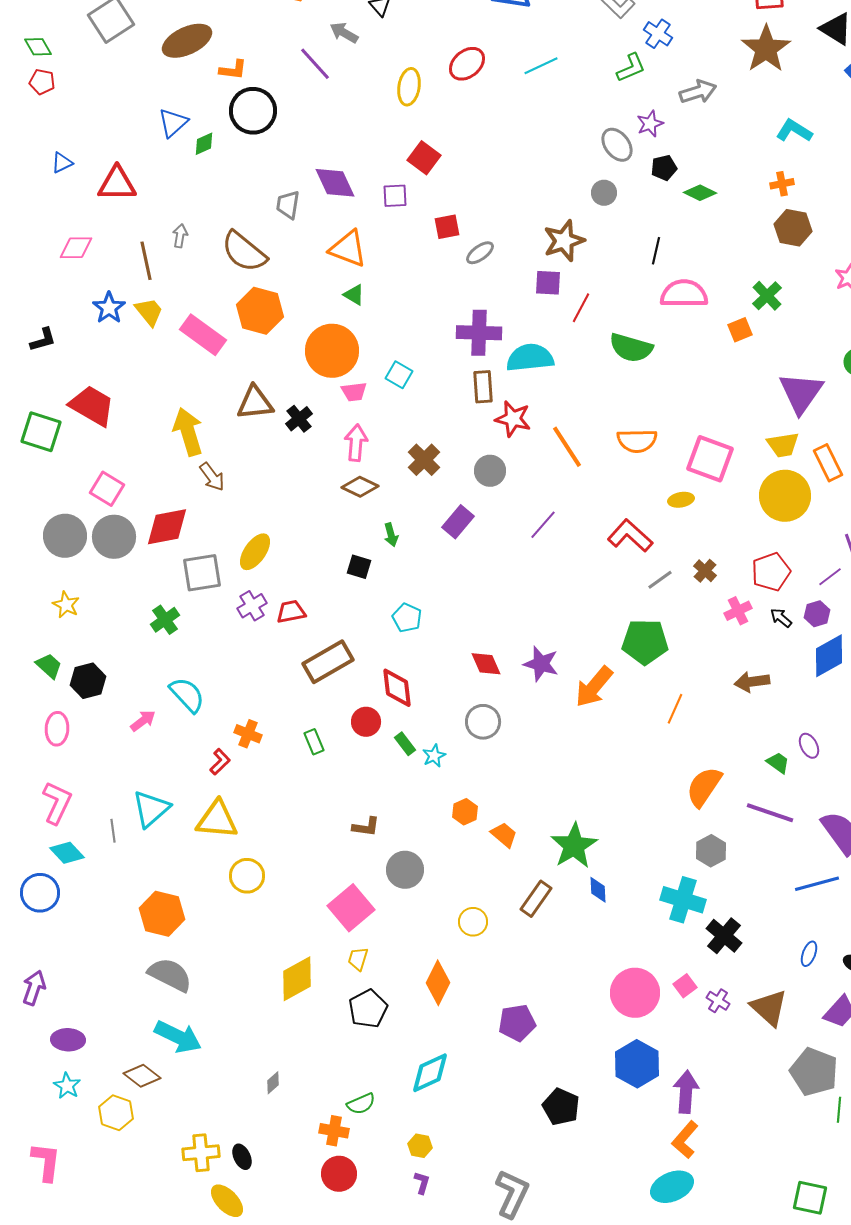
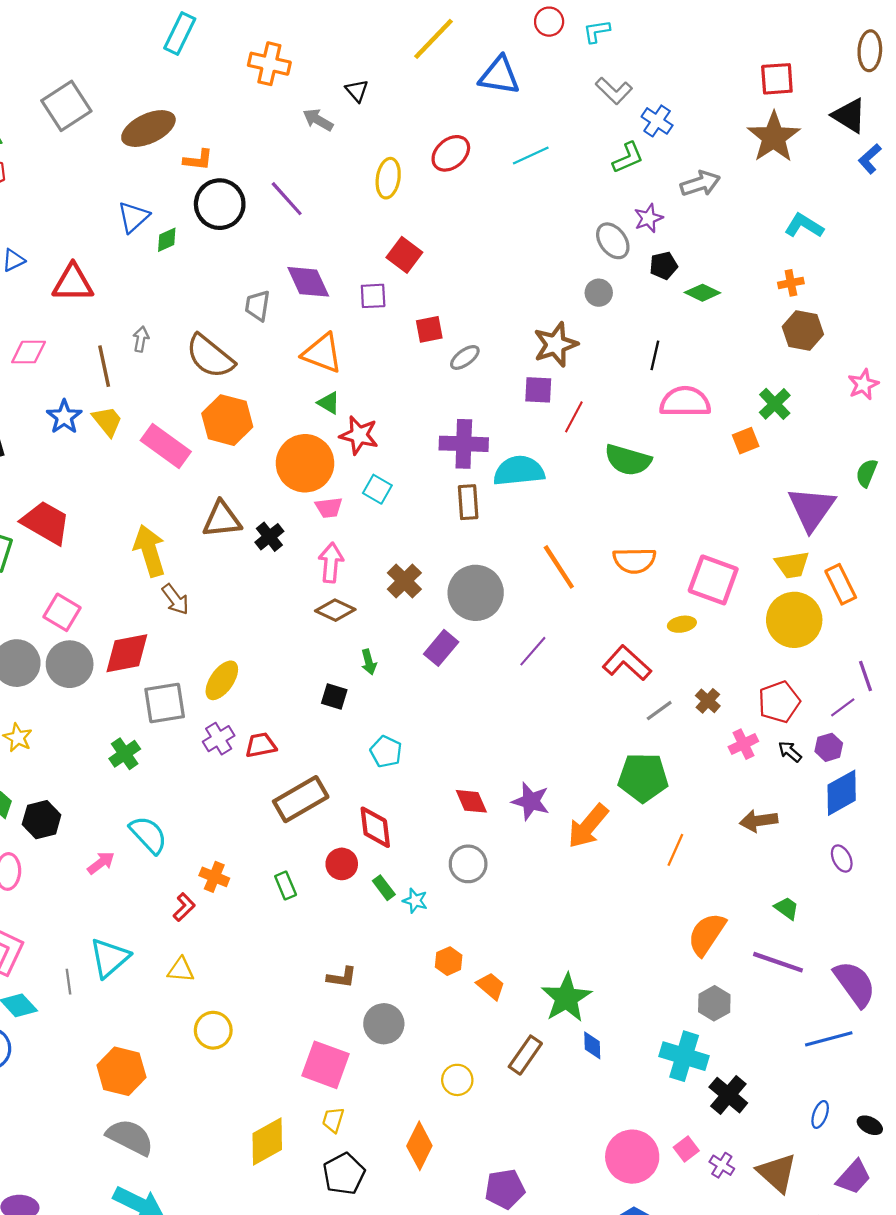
purple line: (315, 64) -> (287, 199), moved
red star: (513, 419) -> (359, 435), moved
gray circle: (490, 471) -> (476, 593), size x1.6
purple ellipse: (809, 746) -> (842, 859), moved
cyan star: (434, 756) -> (415, 901), turned -30
yellow triangle: (217, 820) -> (181, 970), size x0.6
pink square: (351, 908) -> (326, 1065), turned -30

